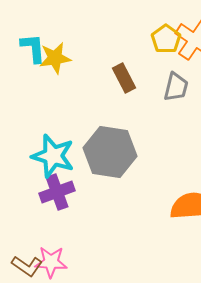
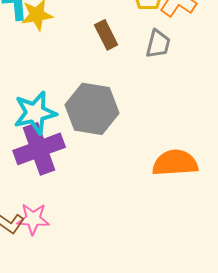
cyan star: (53, 156) -> (35, 113), turned -30
purple cross: (57, 192) -> (39, 149), size x1.4

